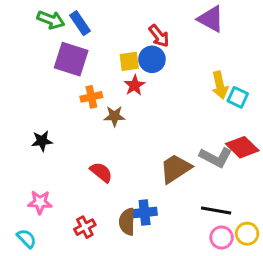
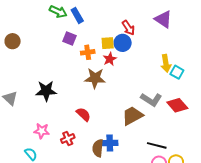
purple square: (71, 59) -> (69, 39), size x0.6
orange cross: (91, 97) -> (88, 52), moved
brown star: (114, 116) -> (95, 78), size x1.5
black star: (42, 141) -> (46, 91), size x1.5
gray L-shape: (216, 157) -> (151, 100), moved
red cross: (85, 227) -> (68, 139), moved

